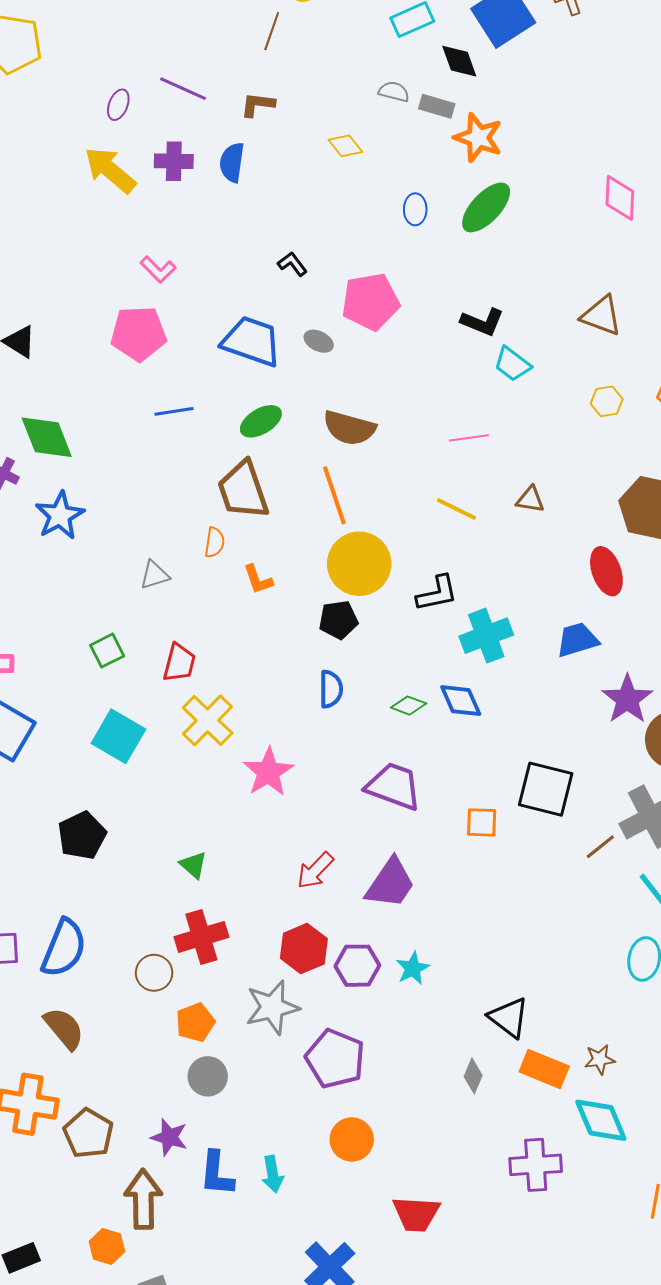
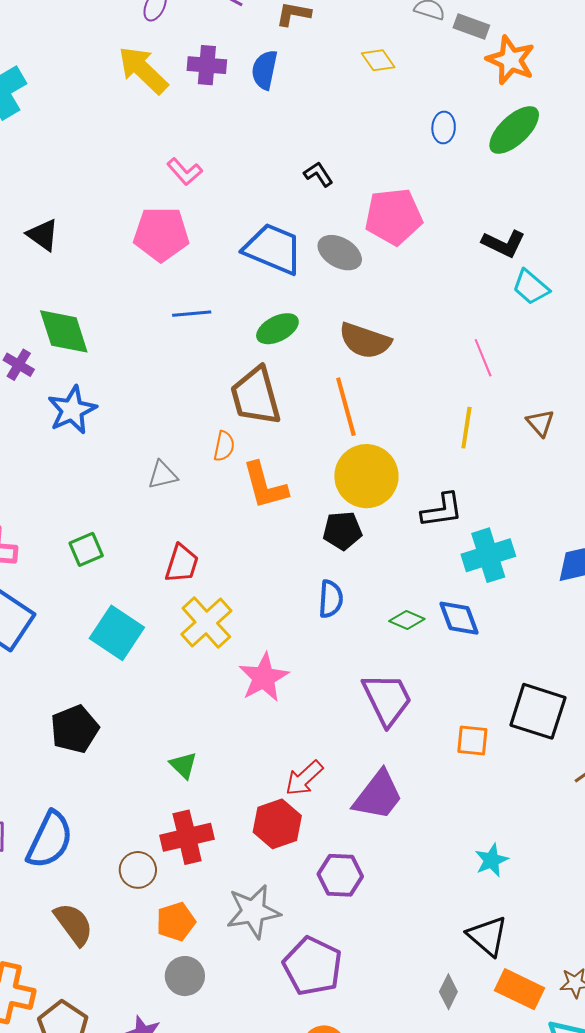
gray ellipse: (319, 341) -> (340, 253), size x1.5
pink line: (469, 438) -> (483, 358), turned 72
brown triangle: (530, 500) -> (540, 423), turned 36
yellow line: (456, 509) -> (466, 428), turned 69
orange L-shape: (258, 579) -> (265, 486), size x1.6
green square: (107, 651) -> (86, 549), moved
purple trapezoid: (394, 786) -> (387, 699), turned 40
red hexagon: (304, 949) -> (277, 824), moved
cyan star: (413, 968) -> (491, 860), moved
brown semicircle: (64, 1028) -> (74, 924), moved

